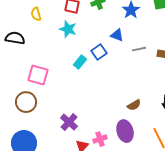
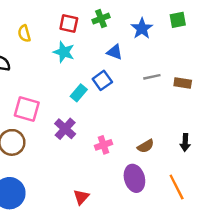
blue triangle: (117, 35) -> (115, 52), moved
purple cross: (69, 122) -> (65, 129), moved
pink cross: (100, 139) -> (103, 145), moved

